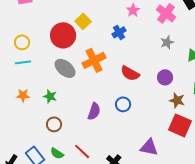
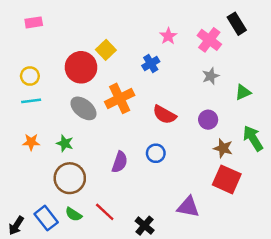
brown circle: (54, 124) -> (70, 178), size x1.6

